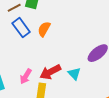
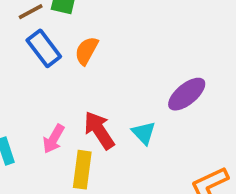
red arrow: (50, 72) -> (99, 130), turned 85

